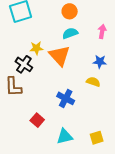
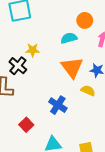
orange circle: (70, 11) -> (85, 20), moved
orange triangle: (60, 56) -> (72, 67), moved

